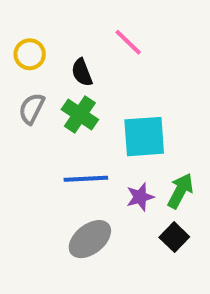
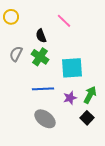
yellow circle: (30, 54) -> (11, 17), moved
gray ellipse: (90, 239) -> (45, 119), turned 75

